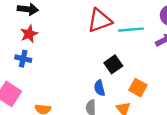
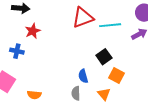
red star: (29, 34) -> (33, 31), moved
black square: (113, 64) -> (104, 57), moved

